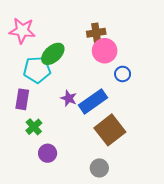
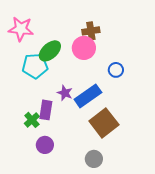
pink circle: (105, 51) -> (84, 48), moved
purple rectangle: (22, 99) -> (46, 110), moved

